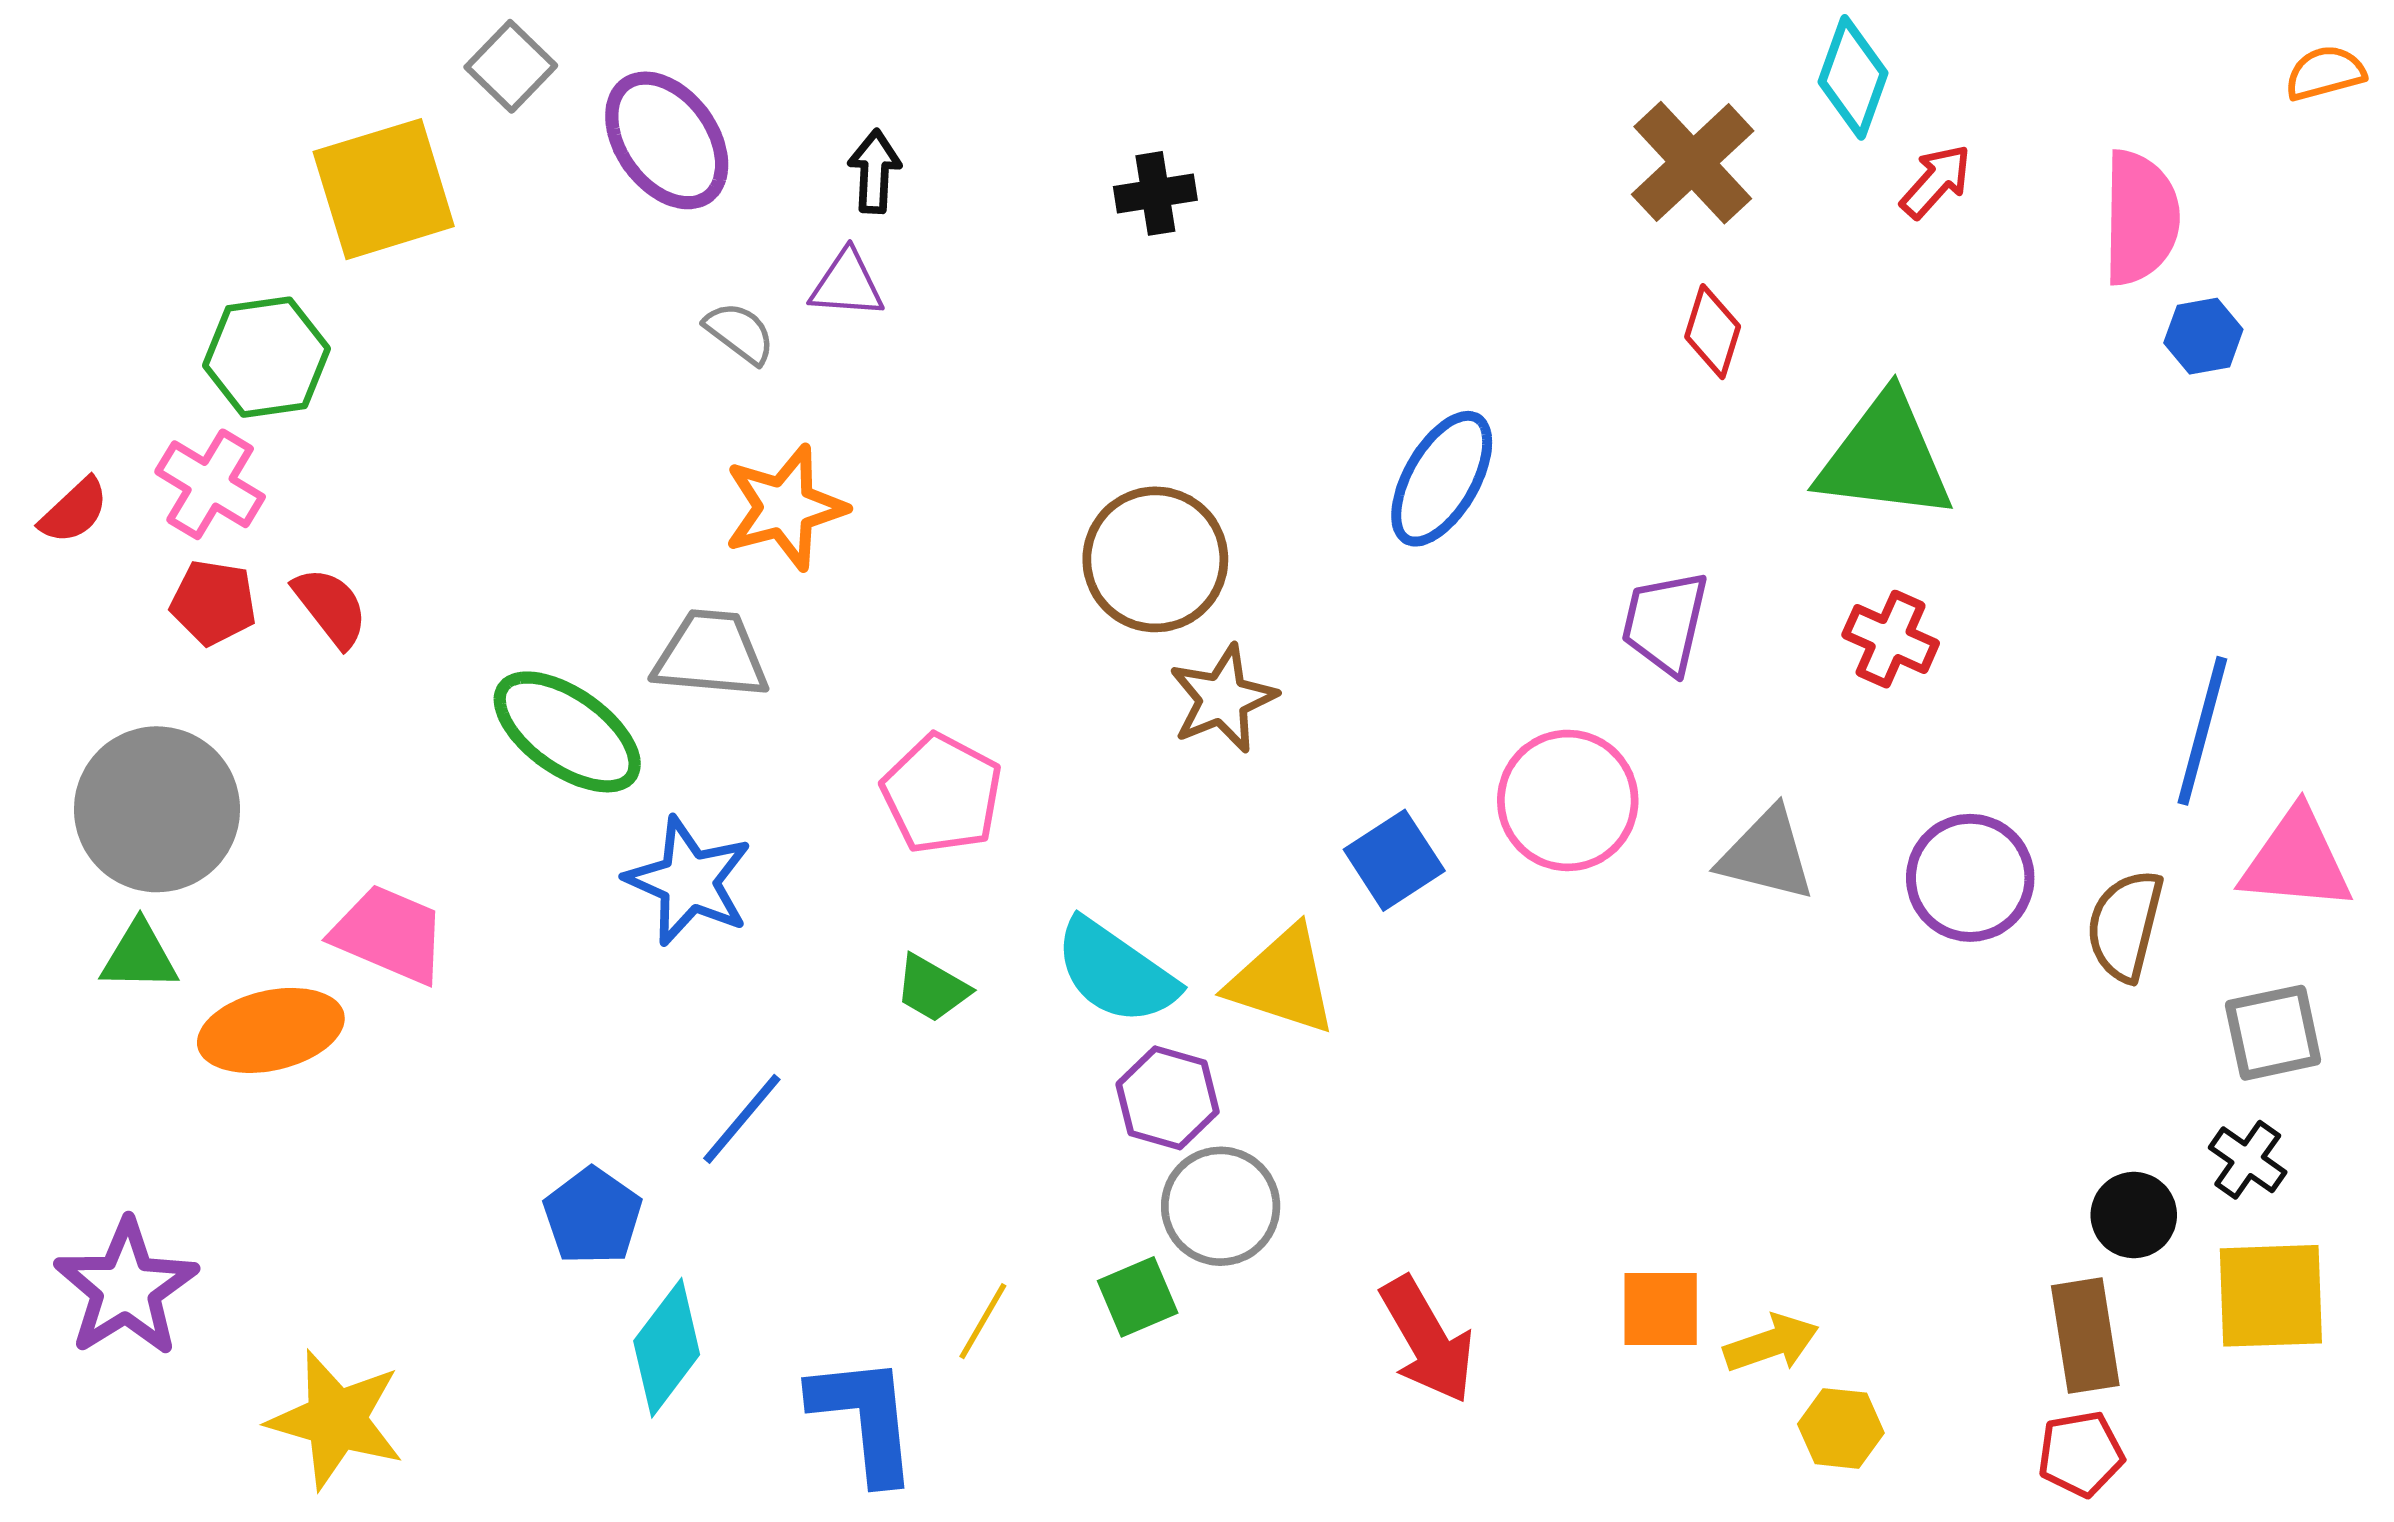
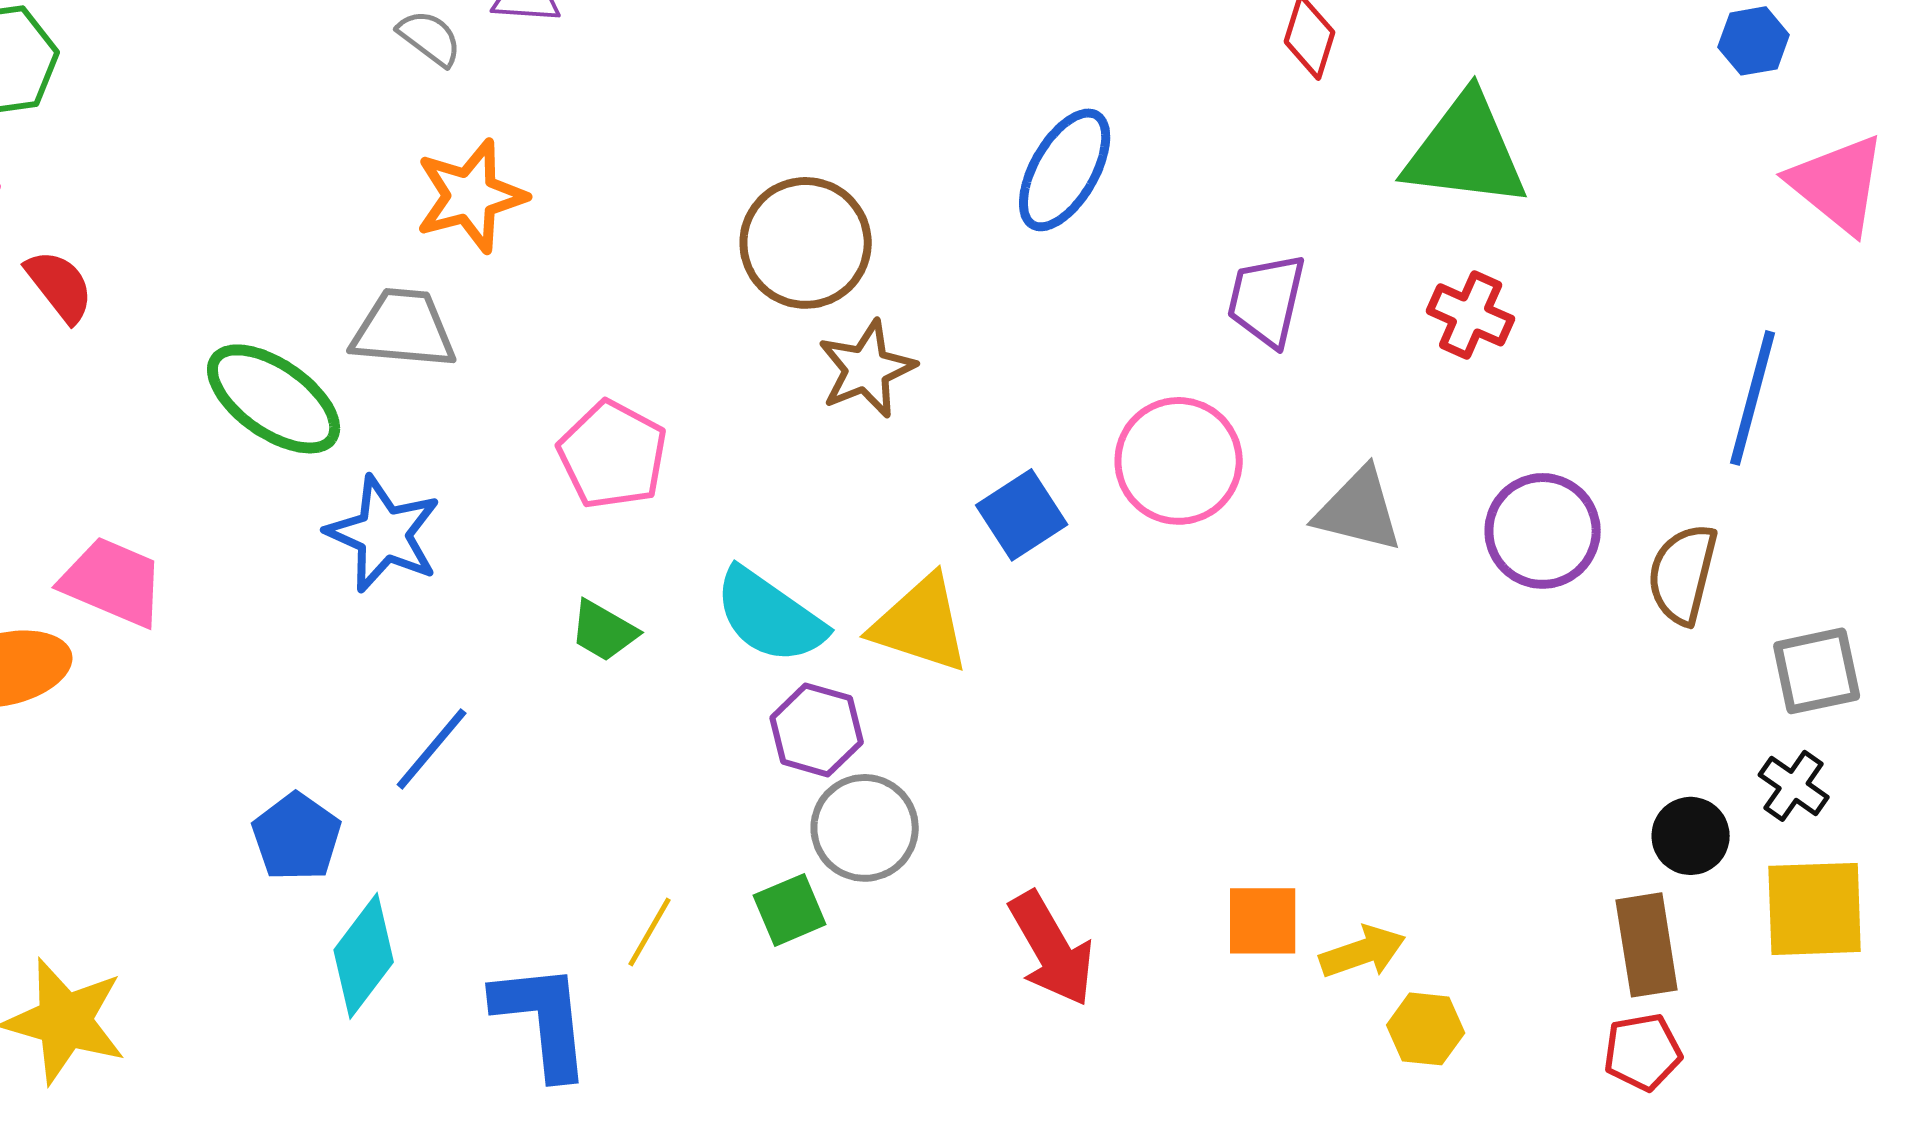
pink triangle: (2296, 860) -> (1838, 184), moved, turned 34

